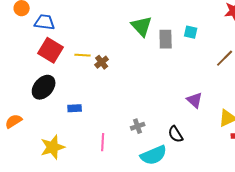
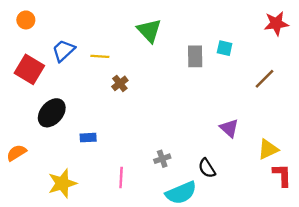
blue trapezoid: (45, 22) -> (63, 51), moved, turned -50
green triangle: (142, 26) -> (149, 31), moved
red square: (51, 50) -> (29, 69), moved
yellow line: (83, 55) -> (100, 56), moved

